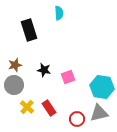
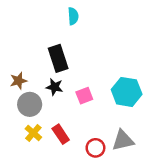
black rectangle: (29, 30) -> (58, 58), moved
gray circle: (14, 85) -> (30, 104), moved
cyan hexagon: (102, 87) -> (127, 92), moved

